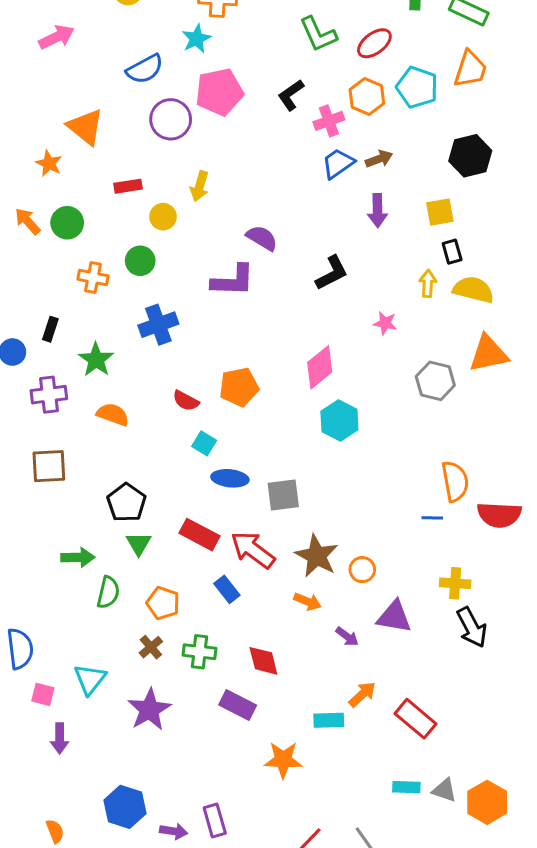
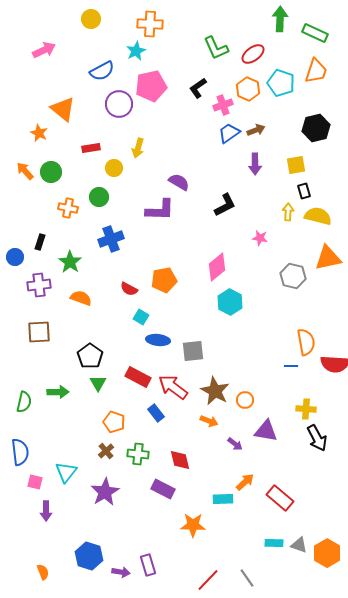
green semicircle: (108, 592) -> (24, 402), moved

